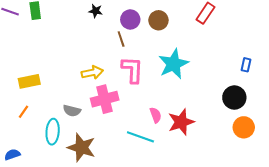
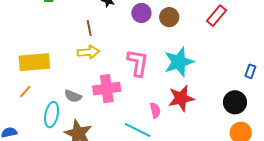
brown line: (121, 39) -> (89, 28), moved
yellow arrow: (92, 73) -> (88, 52), moved
yellow rectangle: (29, 81) -> (34, 62), size x1.4
red star: (181, 122) -> (181, 98), moved

